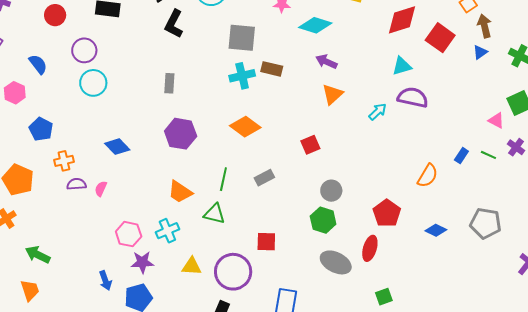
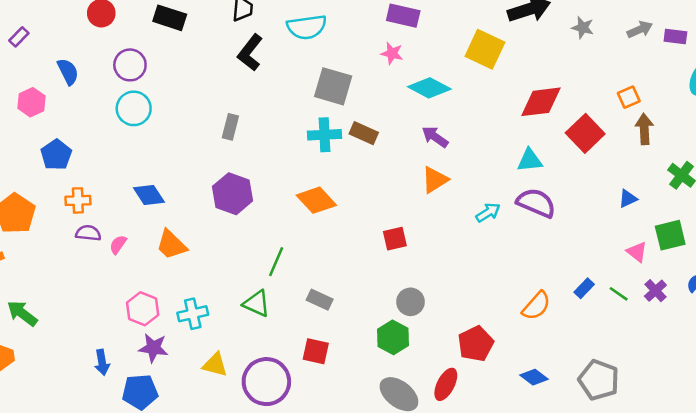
blue triangle: (480, 52) -> (628, 199), moved
gray rectangle: (264, 178) -> (320, 300), moved, turned 42
orange trapezoid: (180, 192) -> (171, 245), moved

